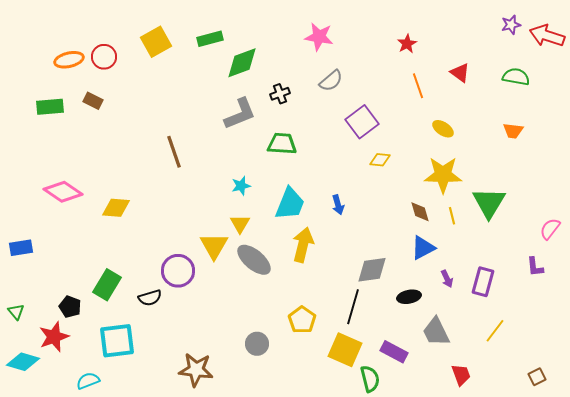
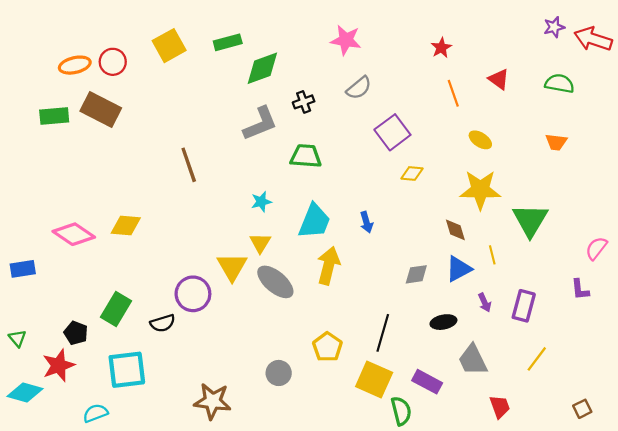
brown rectangle: (93, 101) -> (101, 110), size x1.8
pink diamond: (63, 192) -> (74, 234), moved
yellow line: (452, 216) -> (492, 255), moved
gray diamond: (372, 270) -> (416, 274), moved, size x0.7

